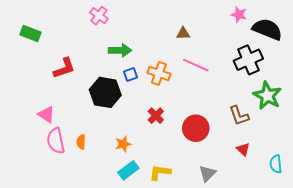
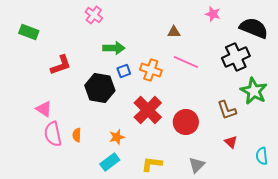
pink star: (239, 15) -> (213, 14), moved
red cross: (156, 116) -> (148, 110), size x1.8
cyan rectangle: (128, 170) -> (110, 162), moved

